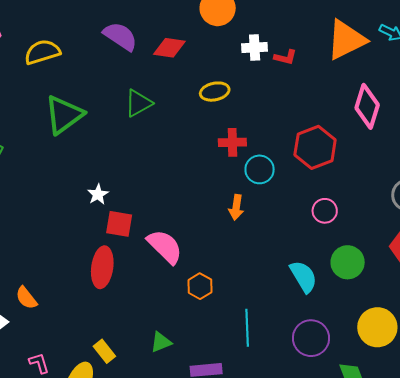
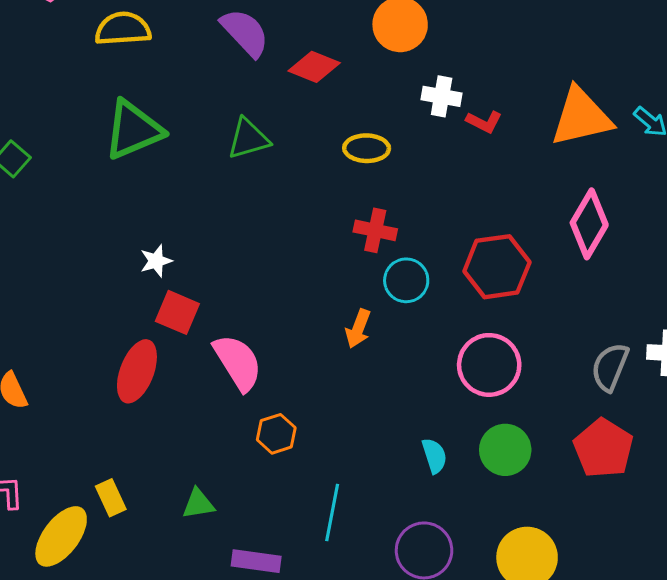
pink circle: (325, 211) -> (489, 365), size x1.6
cyan semicircle: (303, 277) -> (434, 456), size x0.7

